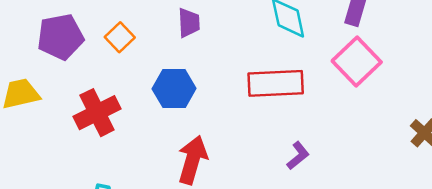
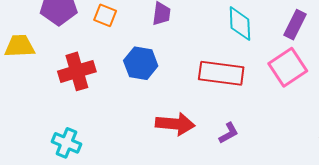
orange square: (120, 37) -> (105, 15), turned -35
red arrow: (193, 160) -> (175, 124), moved, turned 69

